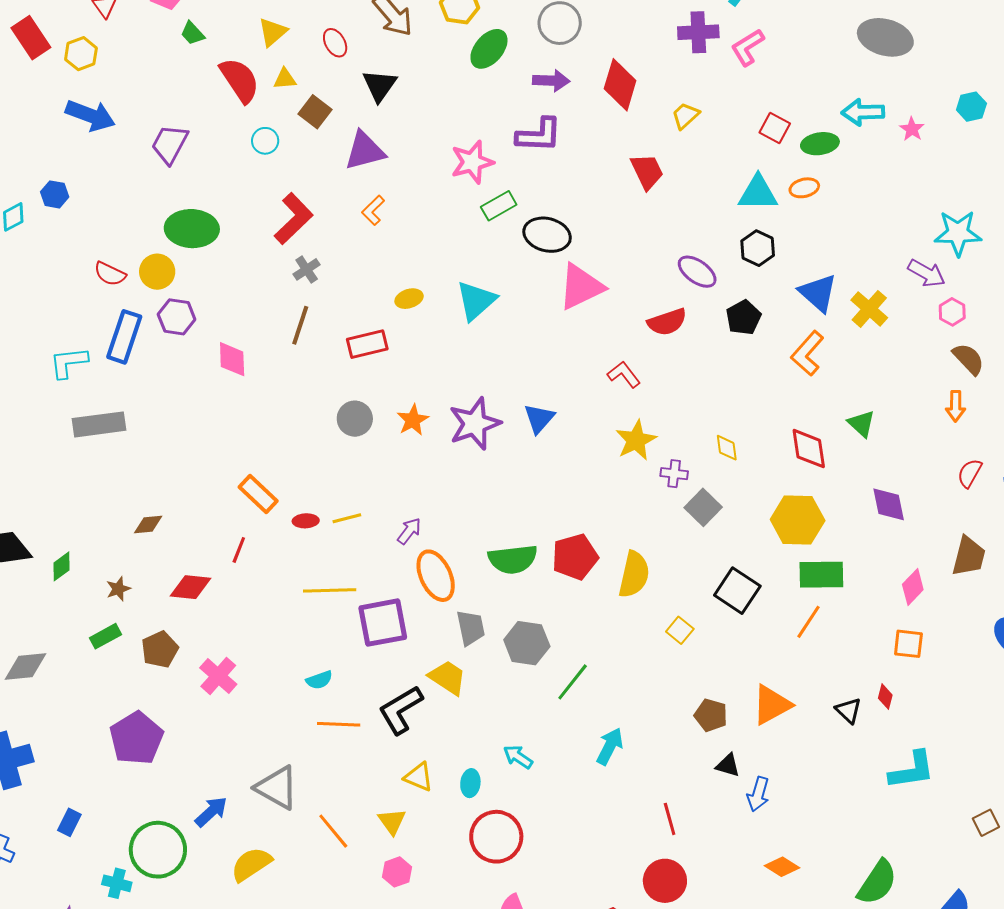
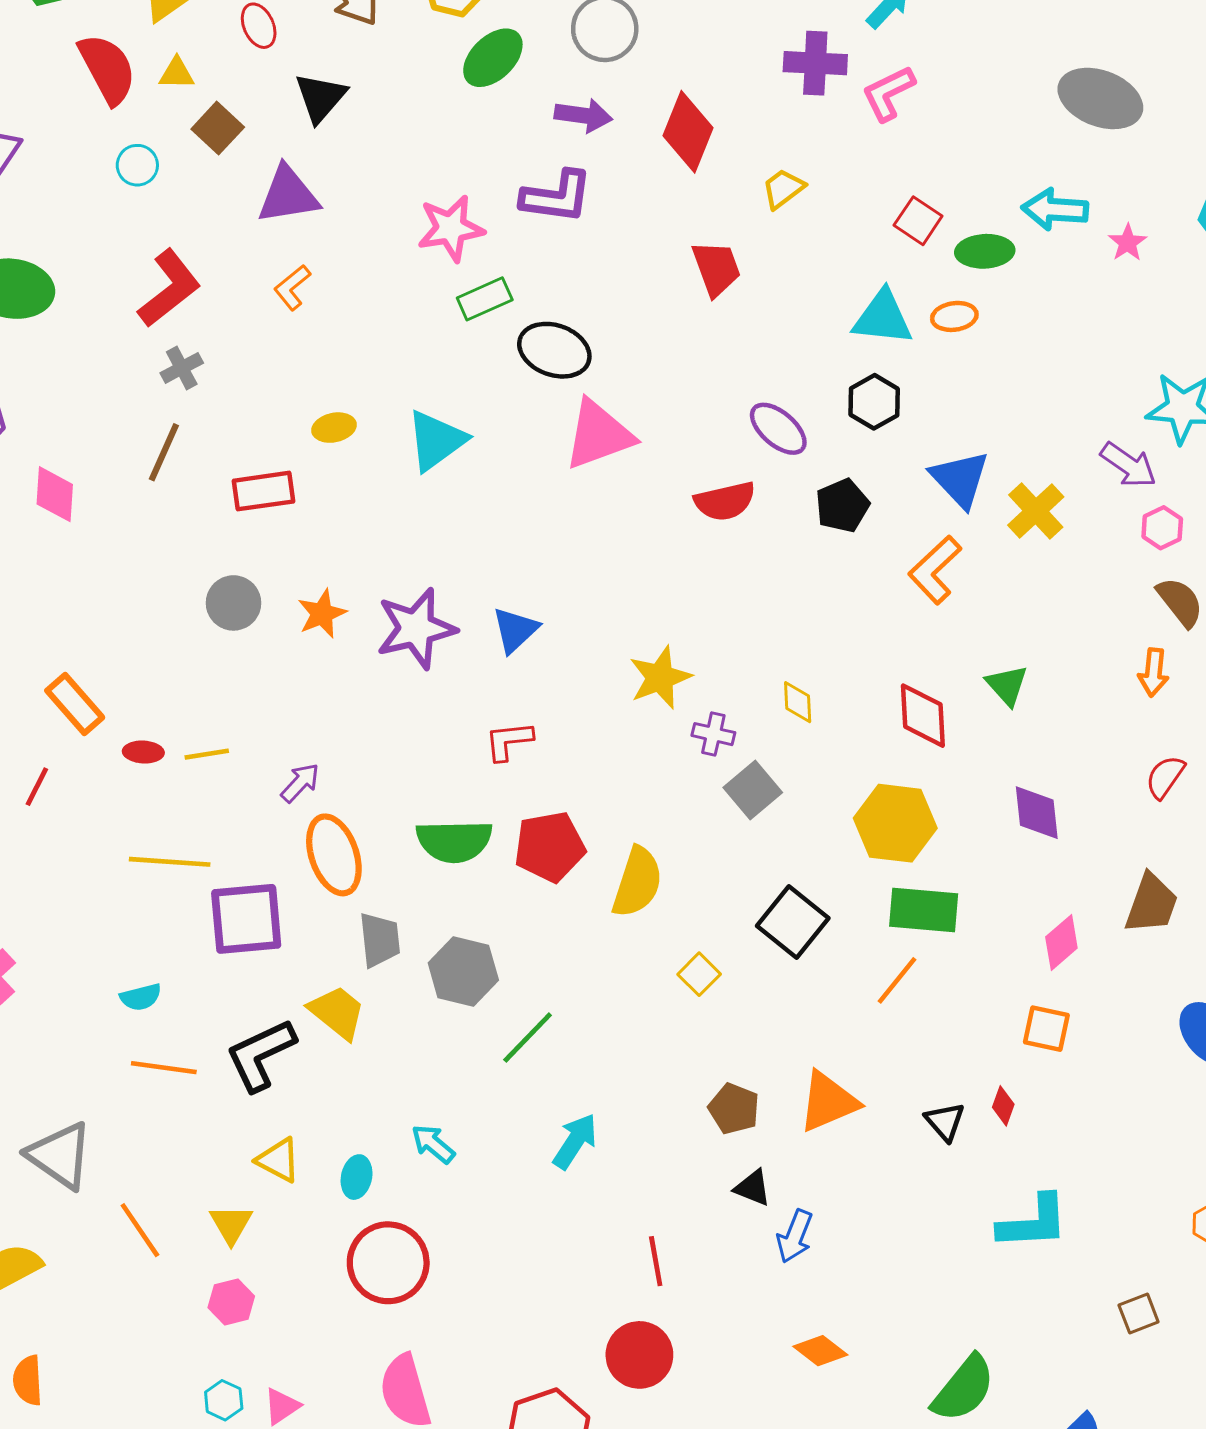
red L-shape: (624, 374) -> (509, 741), moved, turned -64

